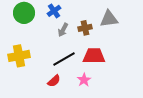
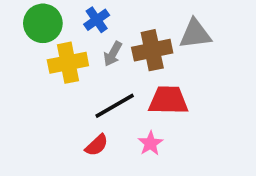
brown cross: (85, 28) -> (152, 50), size x1.5
yellow cross: (19, 56) -> (68, 63), moved

